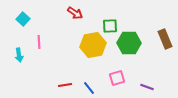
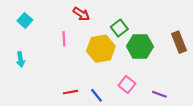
green square: (110, 26) -> (119, 28), turned -35
pink line: (39, 42) -> (64, 39), moved
pink square: (117, 78) -> (127, 84), turned -35

